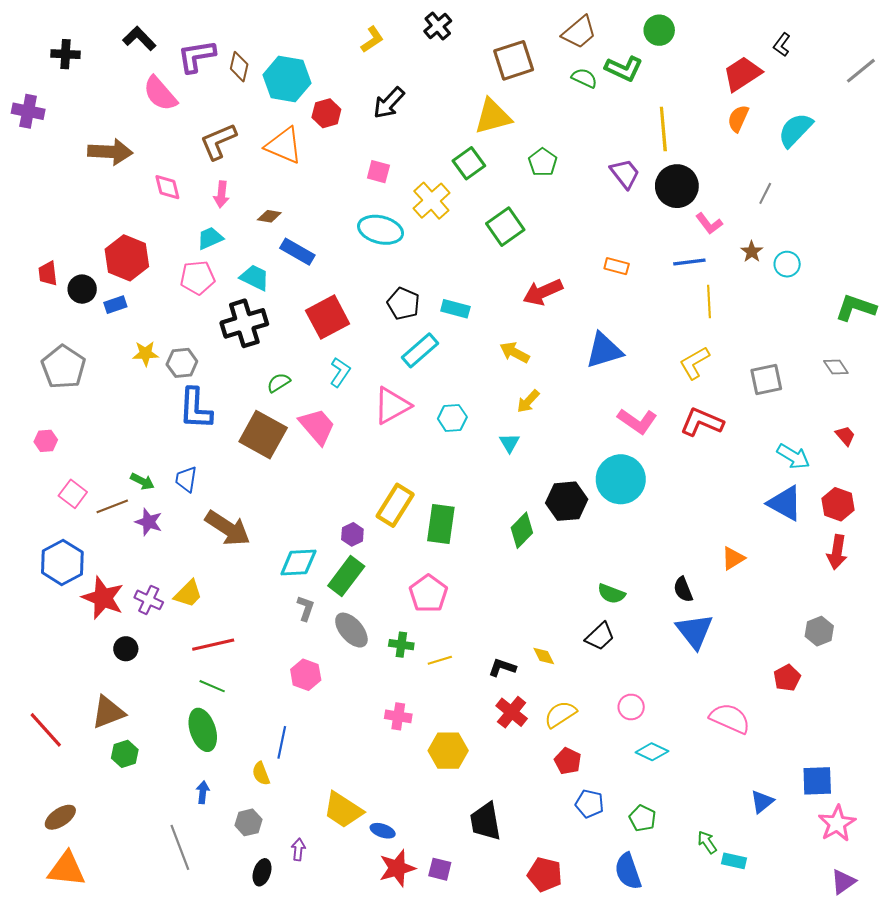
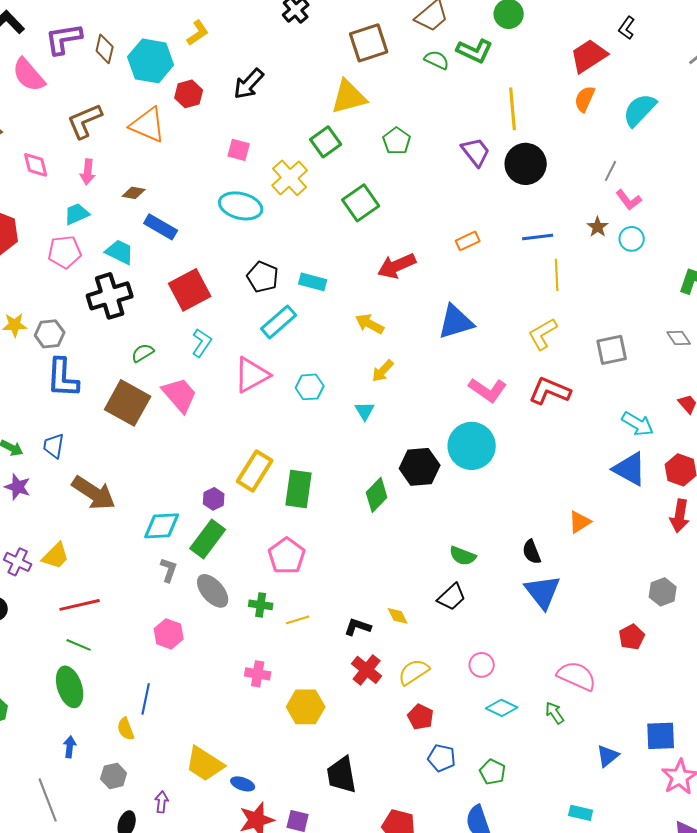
yellow L-shape: (372, 40) -> (198, 33), moved
pink L-shape: (709, 224) -> (629, 200), moved
orange rectangle: (617, 266) -> (468, 241), turned -40
green arrow: (707, 842) -> (555, 713), moved

